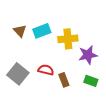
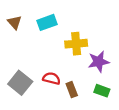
brown triangle: (20, 31) -> (15, 22), moved
cyan rectangle: (42, 31) -> (47, 22), moved

